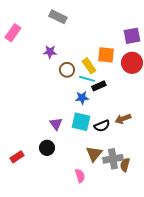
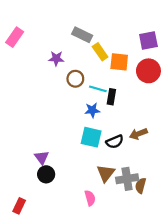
gray rectangle: (58, 17) -> (82, 35), moved
yellow rectangle: (89, 66) -> (100, 52), moved
black rectangle: (99, 86) -> (111, 97), turned -56
purple triangle: (56, 124) -> (42, 157), moved
black circle: (47, 148) -> (46, 174), moved
red rectangle: (17, 157) -> (19, 206), moved, turned -32

